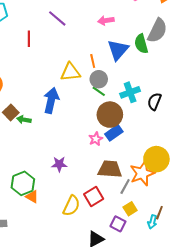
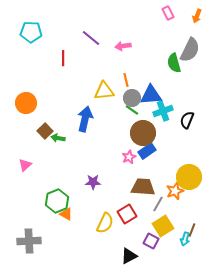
pink arrow: (106, 20) -> (123, 46), moved
blue triangle: (118, 50) -> (151, 95), moved, turned 45
orange star: (142, 173) -> (175, 191), size x0.7
yellow square: (130, 209) -> (163, 226), size x1.5

